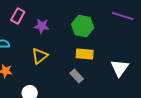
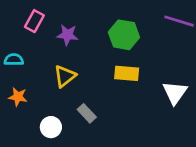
gray rectangle: (77, 76) -> (87, 113), moved

